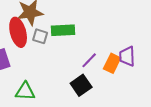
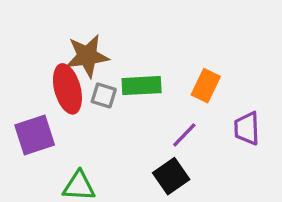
orange rectangle: (112, 63) -> (206, 86), moved

